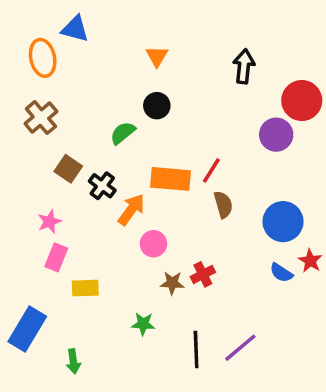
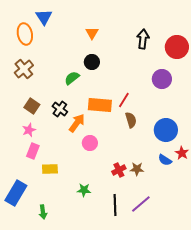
blue triangle: (75, 29) -> (44, 17), turned 42
red circle: (302, 101) -> (177, 47), moved
brown square: (68, 169) -> (32, 106), moved
red cross: (203, 274) -> (119, 170), moved
brown star: (172, 283) -> (137, 169), moved

